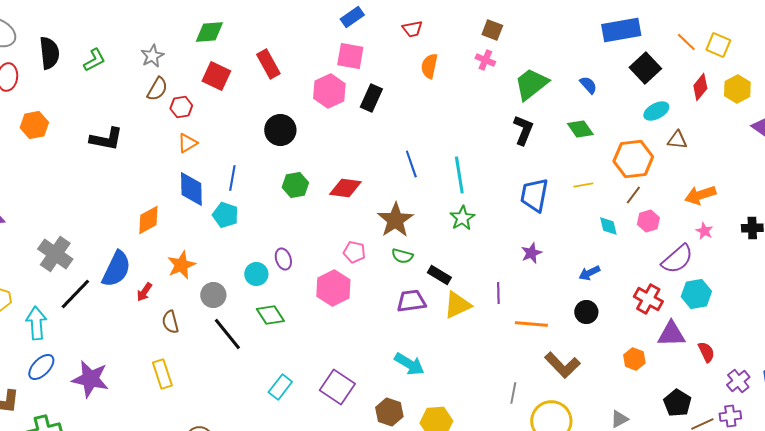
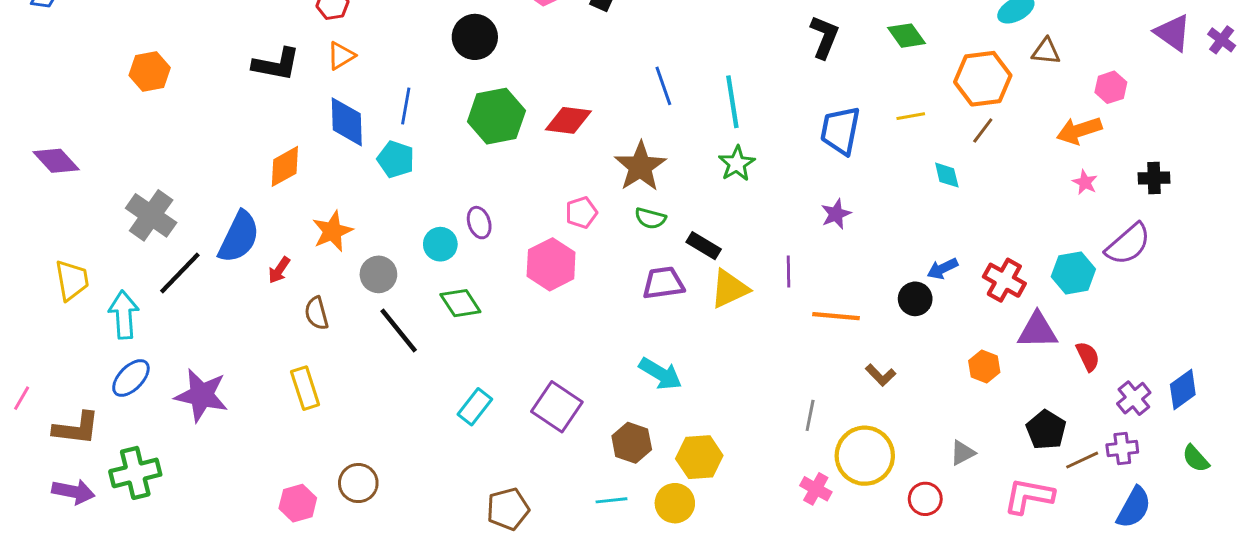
orange hexagon: (34, 125) -> (150, 72), moved
black L-shape: (106, 139) -> (276, 64), moved
green hexagon: (295, 185) -> (496, 116), size x1.5
pink hexagon: (648, 221) -> (1111, 87), moved
pink pentagon: (354, 252) -> (581, 213), turned -30
purple semicircle: (677, 259) -> (1128, 244), moved
blue arrow: (589, 273) -> (942, 269), moved
brown L-shape: (562, 365) -> (881, 375), size x0.6

